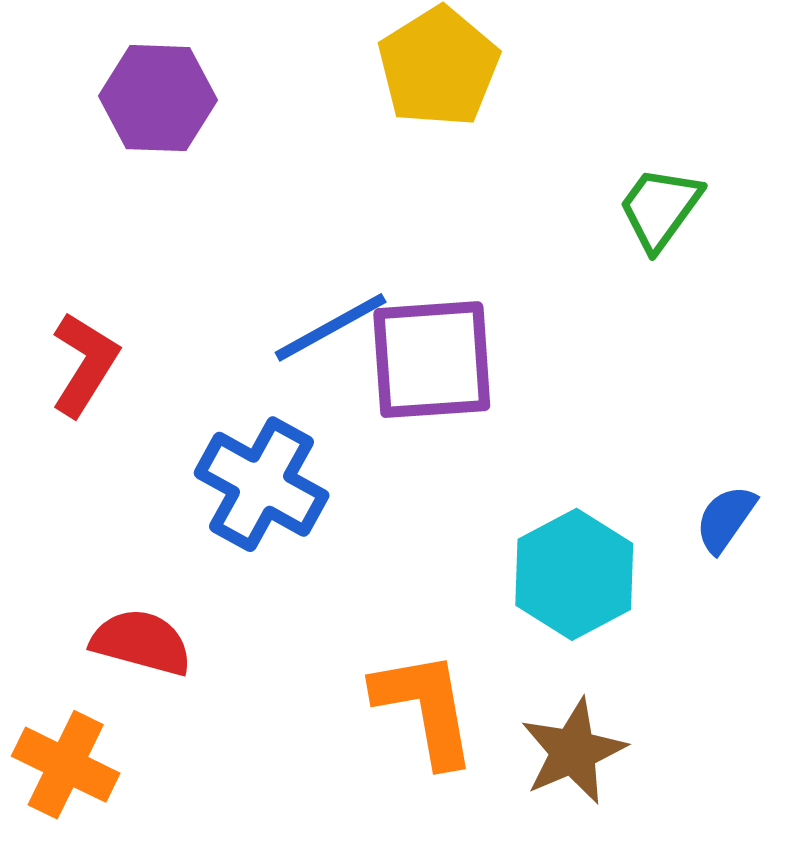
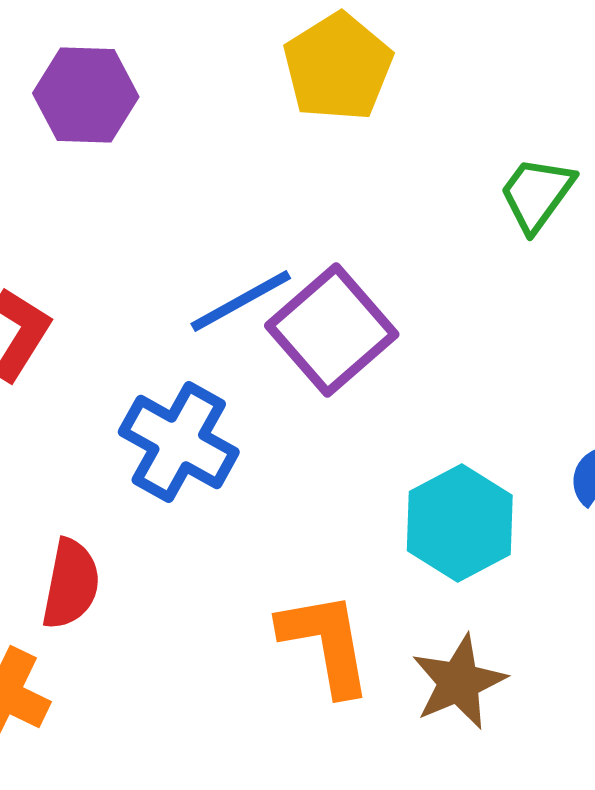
purple square: (432, 360) -> (332, 330), turned -37
red semicircle: (141, 642) -> (71, 584), turned 86

